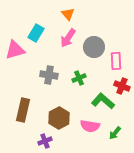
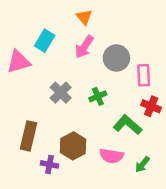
gray cross: (49, 75) -> (61, 93), turned 36
purple cross: (45, 141) -> (50, 164), moved, turned 32

